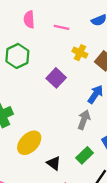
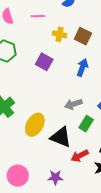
gray arrow: (84, 120) -> (73, 104), moved, turned -114
black triangle: (54, 163) -> (61, 137), size x1.6

